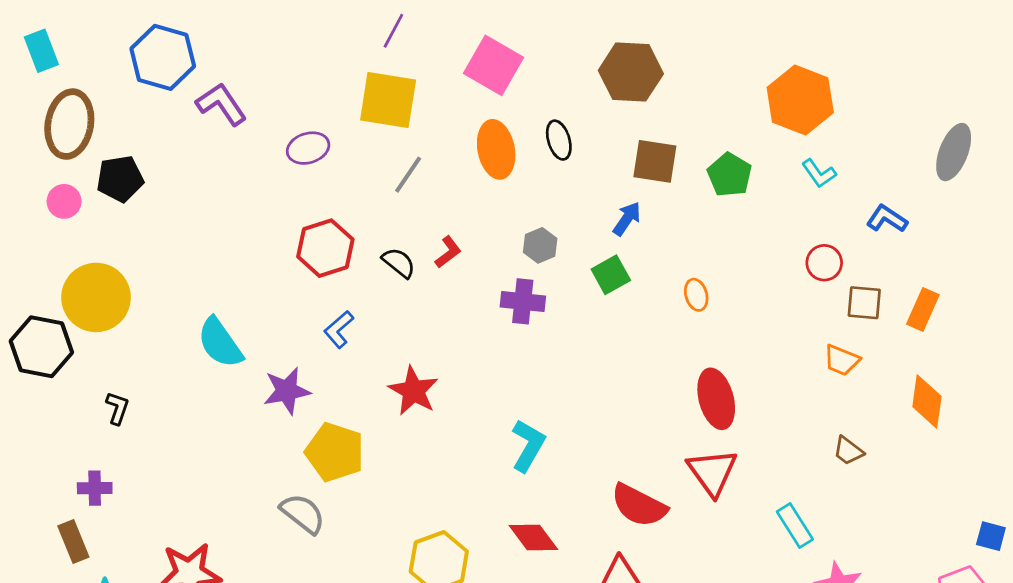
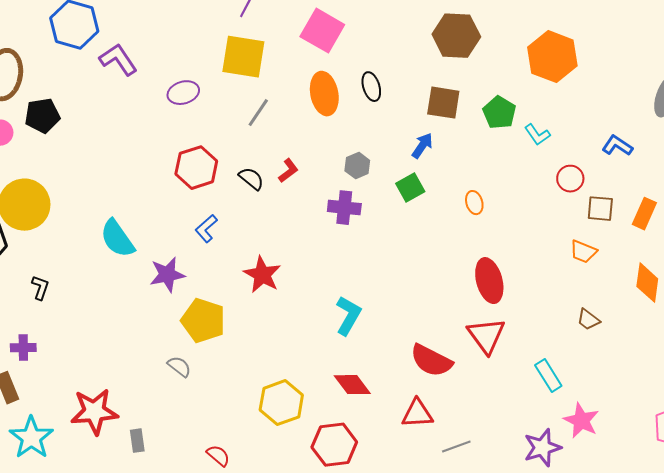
brown hexagon: (631, 72) -> (456, 36), moved
cyan L-shape: (819, 173) -> (537, 135), moved
gray semicircle: (303, 513) -> (179, 367), size x0.7

